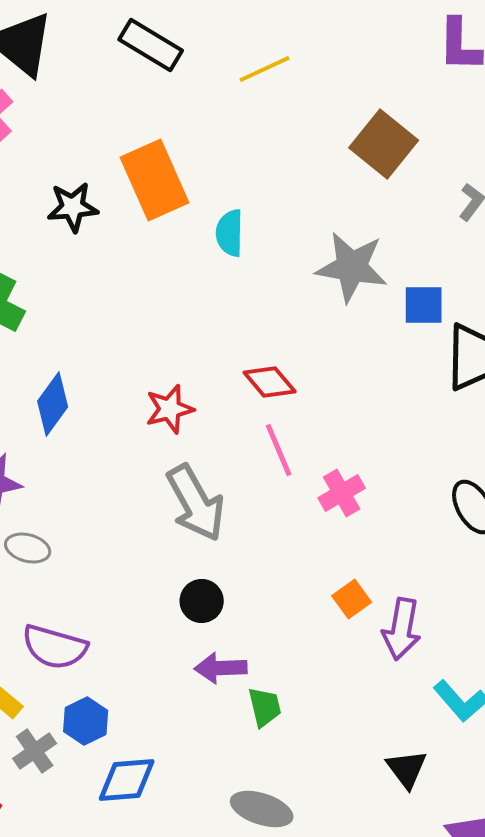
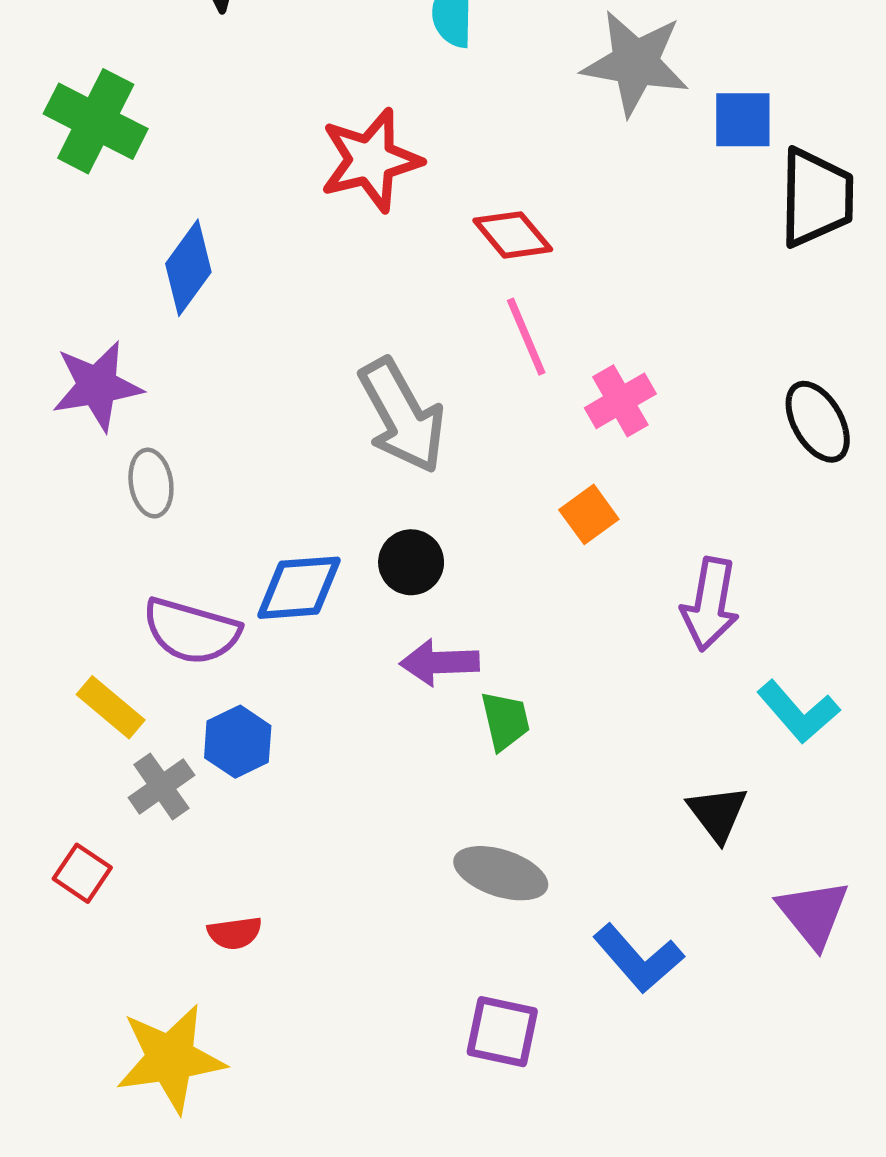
red star: (170, 409) -> (371, 160), moved, size x1.4
gray ellipse: (28, 548) -> (151, 483), turned 66
orange square: (352, 599) -> (589, 514), moved
blue diamond: (127, 780) -> (299, 588), moved

